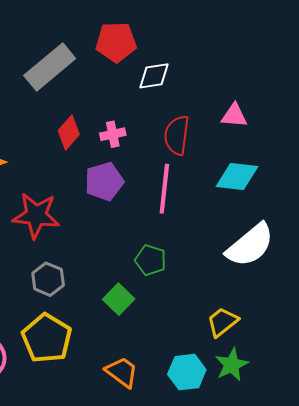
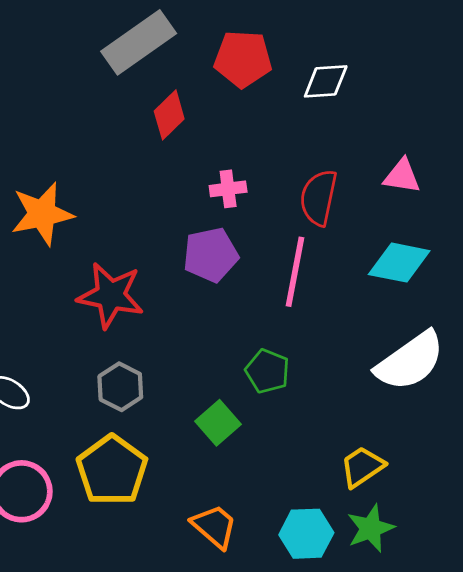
gray rectangle: (50, 67) -> (139, 42), moved
white diamond: (154, 76) -> (326, 81), moved
red diamond: (69, 132) -> (169, 115), moved

